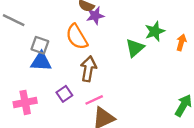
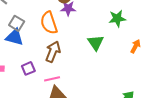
green star: (155, 31) -> (117, 18), moved
green triangle: (135, 48) -> (96, 43), turned -36

